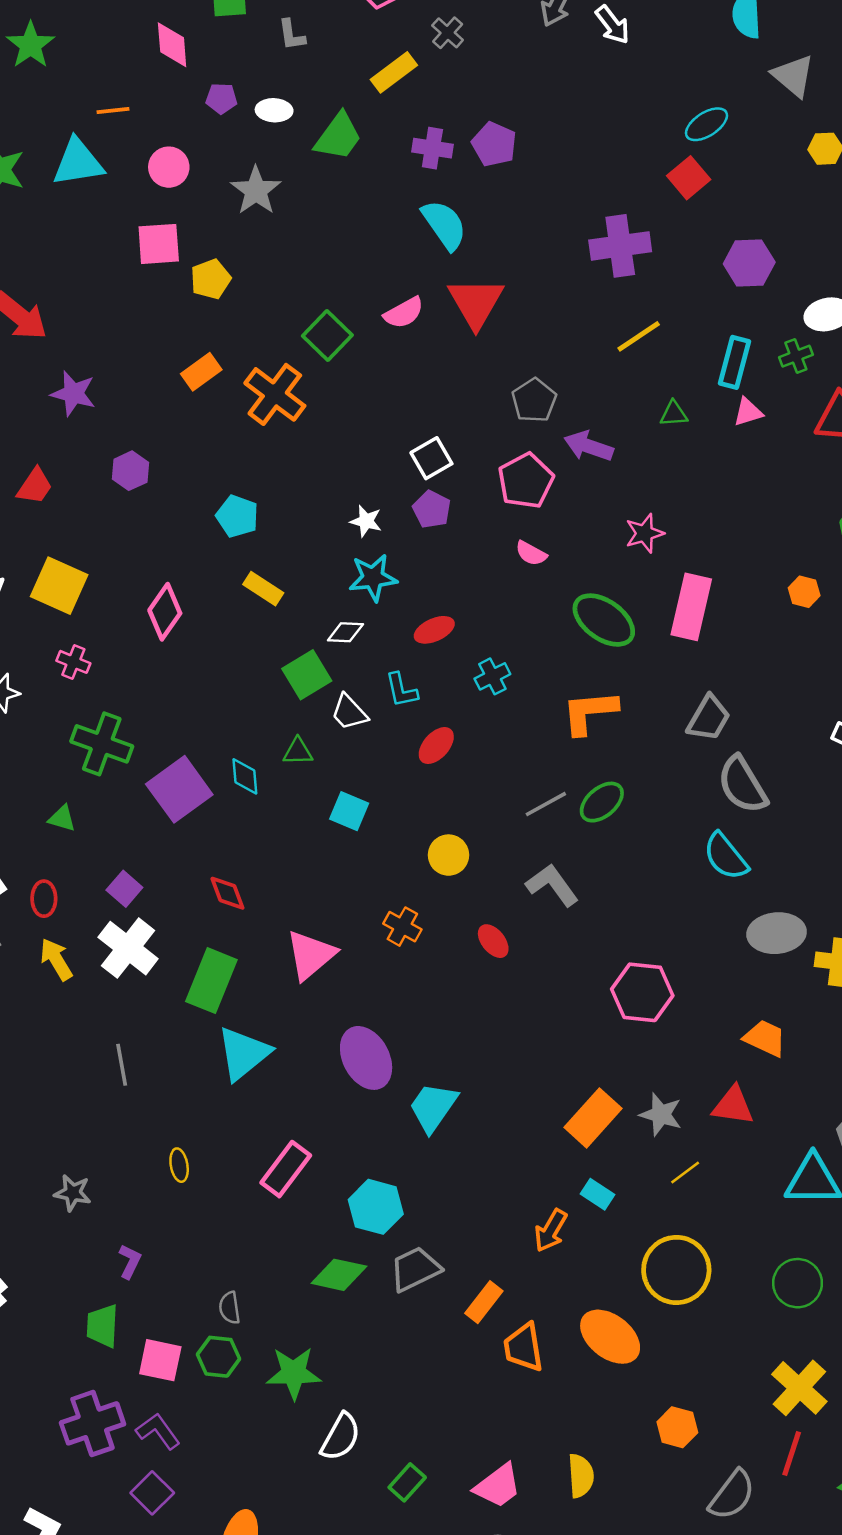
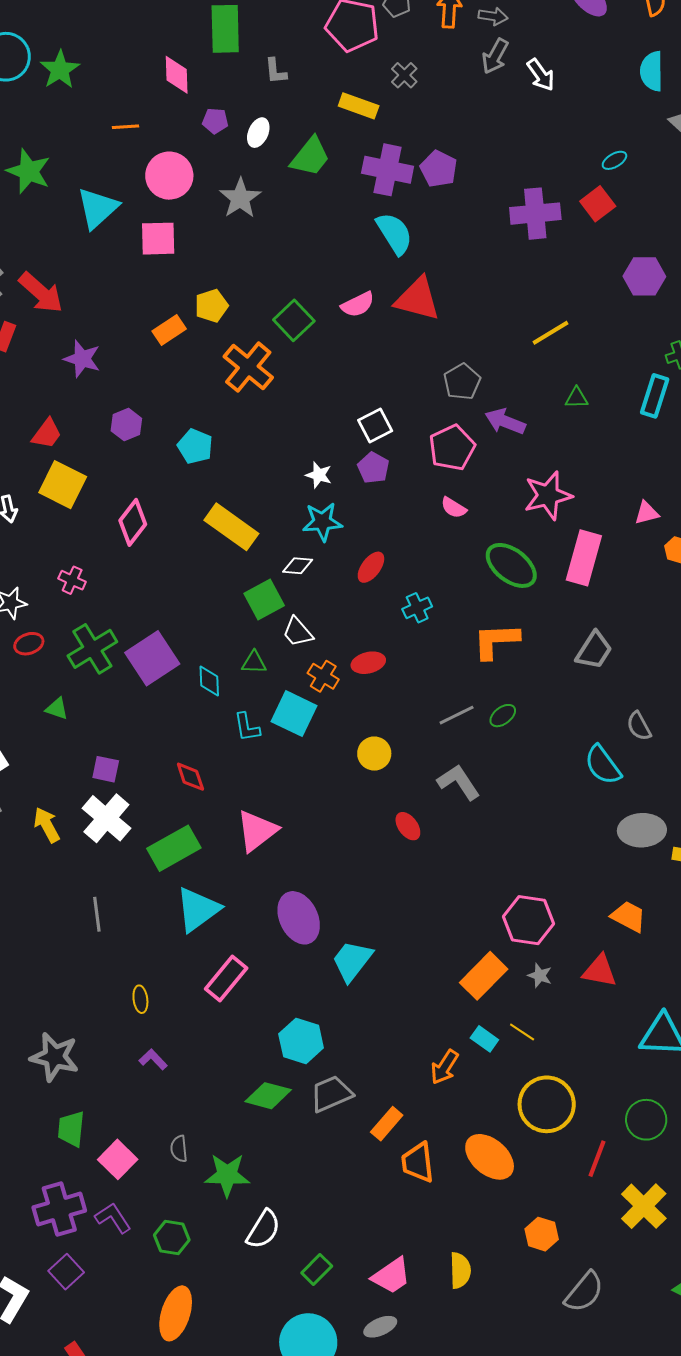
yellow rectangle: (394, 72) -> (359, 106), turned 54
white ellipse: (274, 110) -> (258, 133), turned -72
cyan ellipse: (706, 124) -> (614, 160), size x0.7
purple cross: (432, 148) -> (388, 170), size x1.5
cyan triangle: (78, 162) -> (98, 208), moved, turned -36
pink circle: (169, 167) -> (169, 176), size x1.4
purple cross: (620, 246) -> (535, 214), moved
yellow pentagon: (211, 279) -> (211, 306), moved
red triangle: (476, 303) -> (417, 299), turned -48
cyan rectangle: (734, 362) -> (655, 396), moved
orange rectangle: (201, 372) -> (169, 330), moved
pink triangle: (748, 412) -> (647, 513), moved
cyan pentagon: (237, 516) -> (195, 446), moved
pink star: (644, 533) -> (548, 495), size x1.5
yellow square: (59, 586) -> (63, 485), moved
yellow rectangle: (263, 589) -> (231, 527), size x1.6
pink diamond: (165, 612) -> (133, 522), moved
red ellipse: (434, 630) -> (371, 567), turned -32
cyan L-shape: (401, 690) -> (247, 727), moved
green cross: (102, 744) -> (92, 649), turned 36
red ellipse: (436, 746) -> (368, 663), turned 32
gray semicircle: (742, 785) -> (639, 726), moved, size x0.6
purple square: (179, 789) -> (152, 658), moved
green ellipse: (602, 802) -> (503, 716), size x0.7
cyan square: (349, 811) -> (294, 714), size x1.4
purple square: (124, 889) -> (106, 769), turned -32
red ellipse: (44, 899) -> (29, 644), moved, turned 68
orange cross: (402, 927) -> (323, 676), moved
green rectangle: (211, 981) -> (174, 848), turned 36
pink hexagon: (642, 992) -> (528, 920), moved
gray star: (661, 1114) -> (540, 975), size x0.7
pink rectangle: (286, 1169) -> (226, 979), moved
yellow line: (685, 1172) -> (522, 1032), moved, turned 68
gray star: (73, 1193) -> (55, 1057), moved, size x1.6
purple L-shape: (130, 1261) -> (153, 1059), moved, turned -72
gray semicircle: (230, 1308) -> (179, 1149), moved
green hexagon: (218, 1357) -> (172, 1237), moved
pink square: (160, 1360) -> (118, 1159), turned 30
red line: (792, 1453) -> (597, 1159), moved
purple square: (152, 1493) -> (66, 1272), moved

